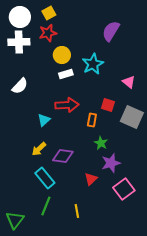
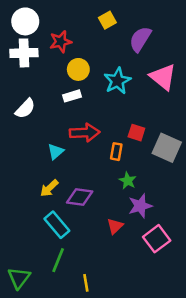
yellow square: (49, 13) -> (107, 20), moved
white rectangle: (66, 74) -> (72, 96), moved
pink triangle: (129, 82) -> (163, 77), moved, size x1.6
yellow line: (77, 211) -> (86, 283), moved

